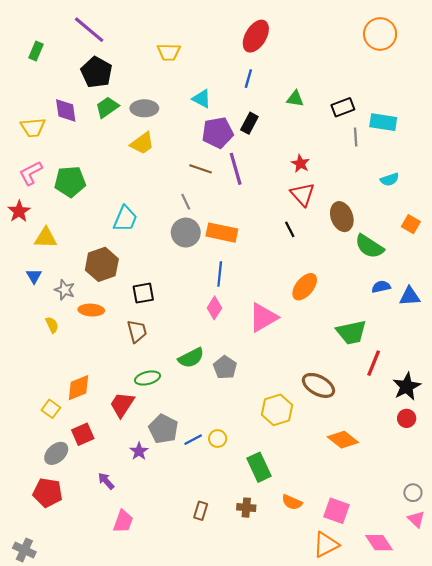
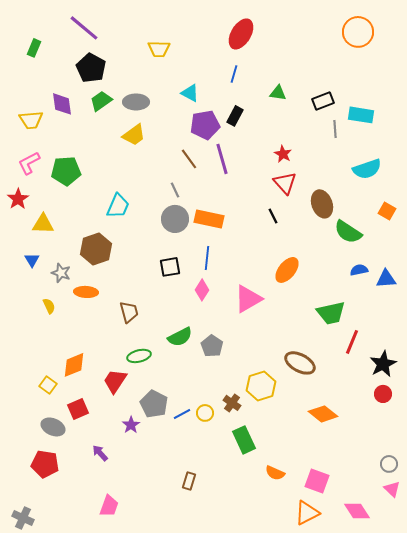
brown line: (201, 169) -> (189, 159), turned 35
cyan semicircle: (390, 179) -> (367, 169), size x1.6
black square: (143, 293) -> (170, 267), moved
gray ellipse: (56, 453) -> (53, 427), turned 65
brown cross: (246, 508) -> (232, 403), moved, turned 30
pink trapezoid: (123, 521) -> (109, 506), moved

